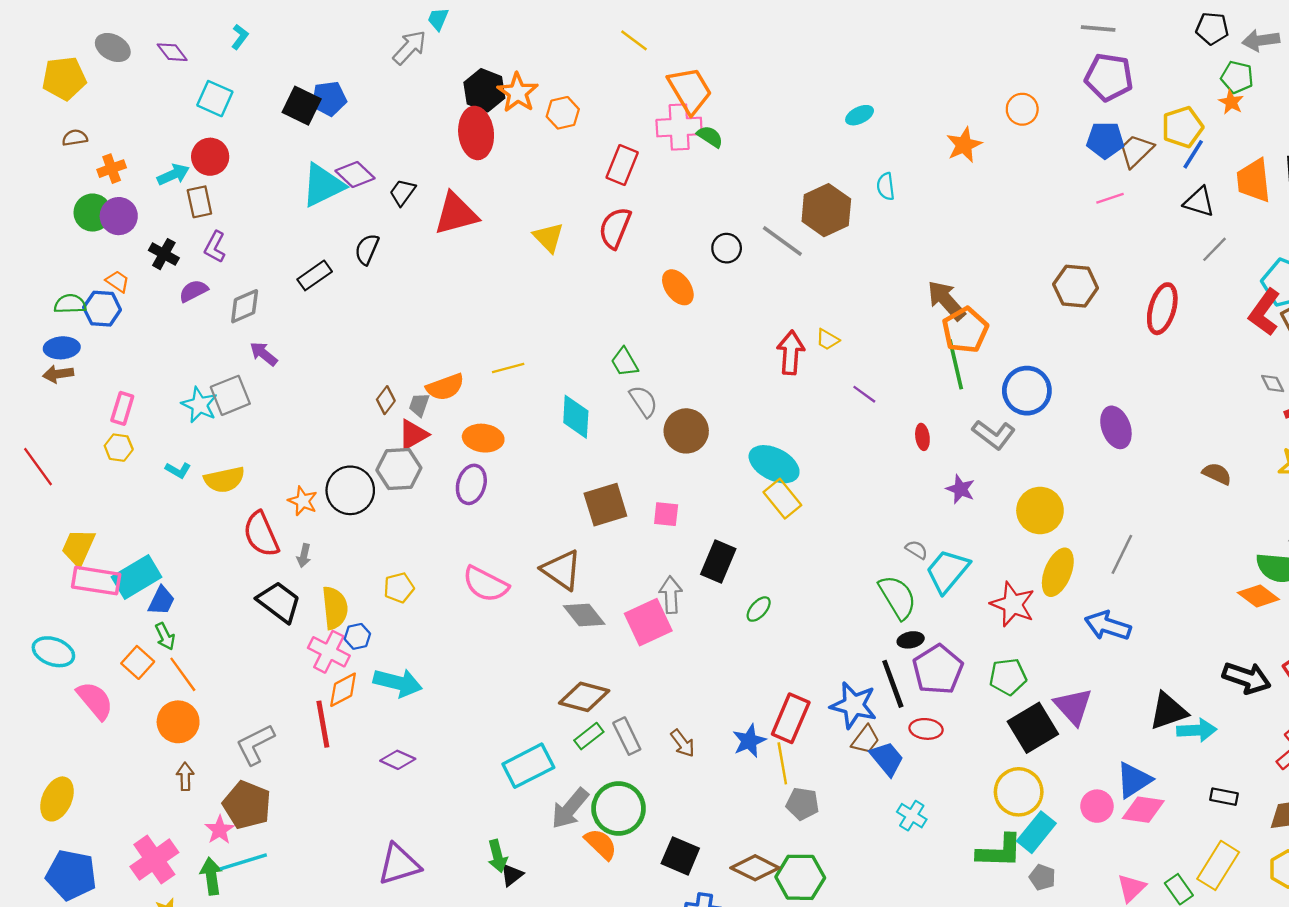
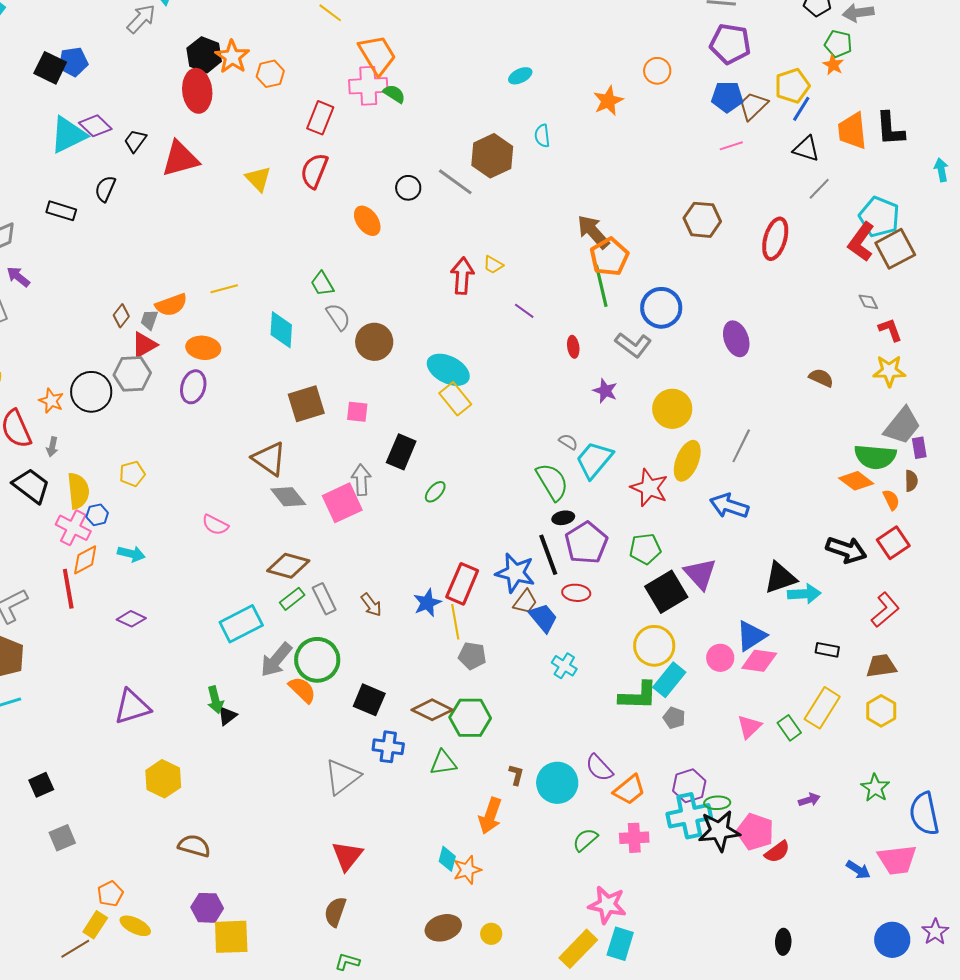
black rectangle: (315, 275) -> (61, 211), turned 52
pink semicircle: (486, 584) -> (215, 525), moved, size x0.7
cyan arrow: (398, 683) -> (131, 554), size x0.7

